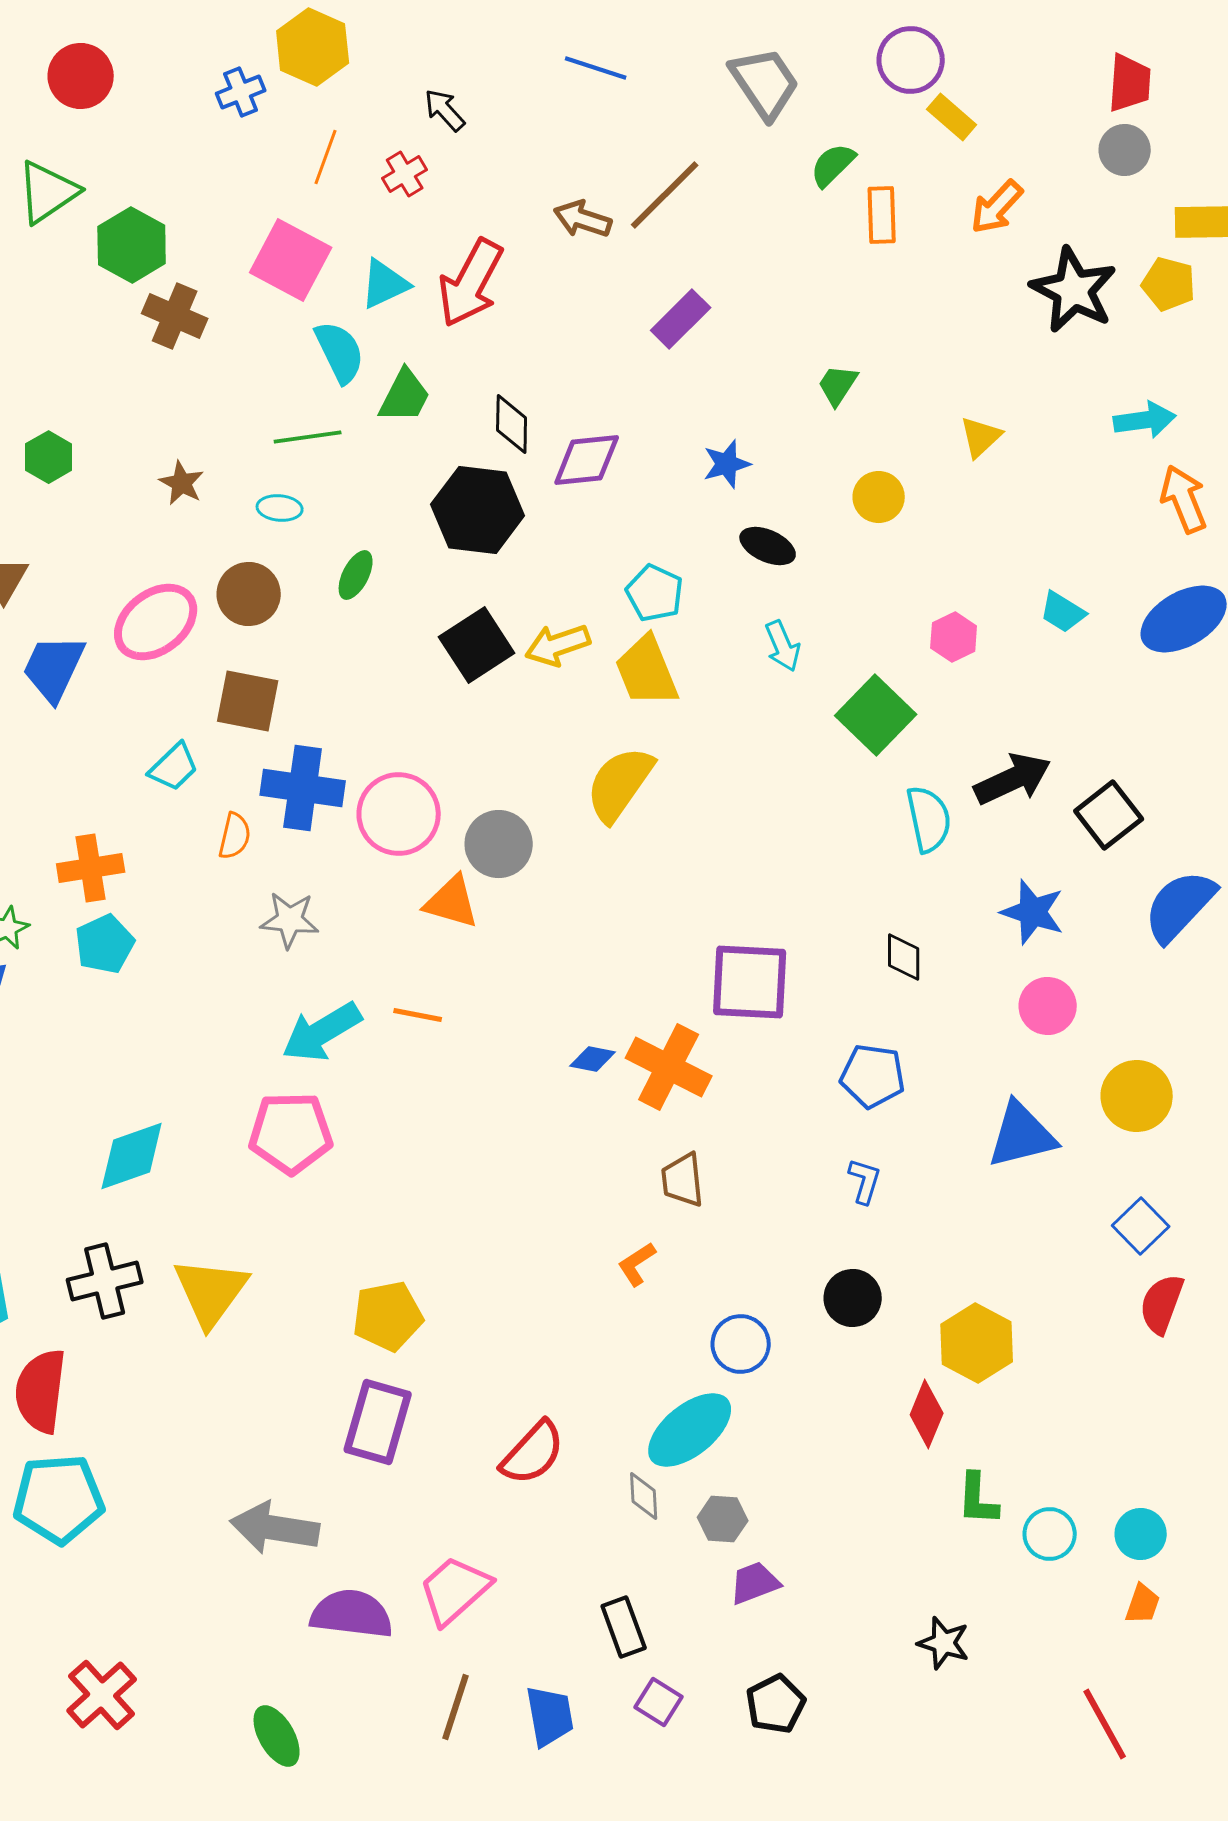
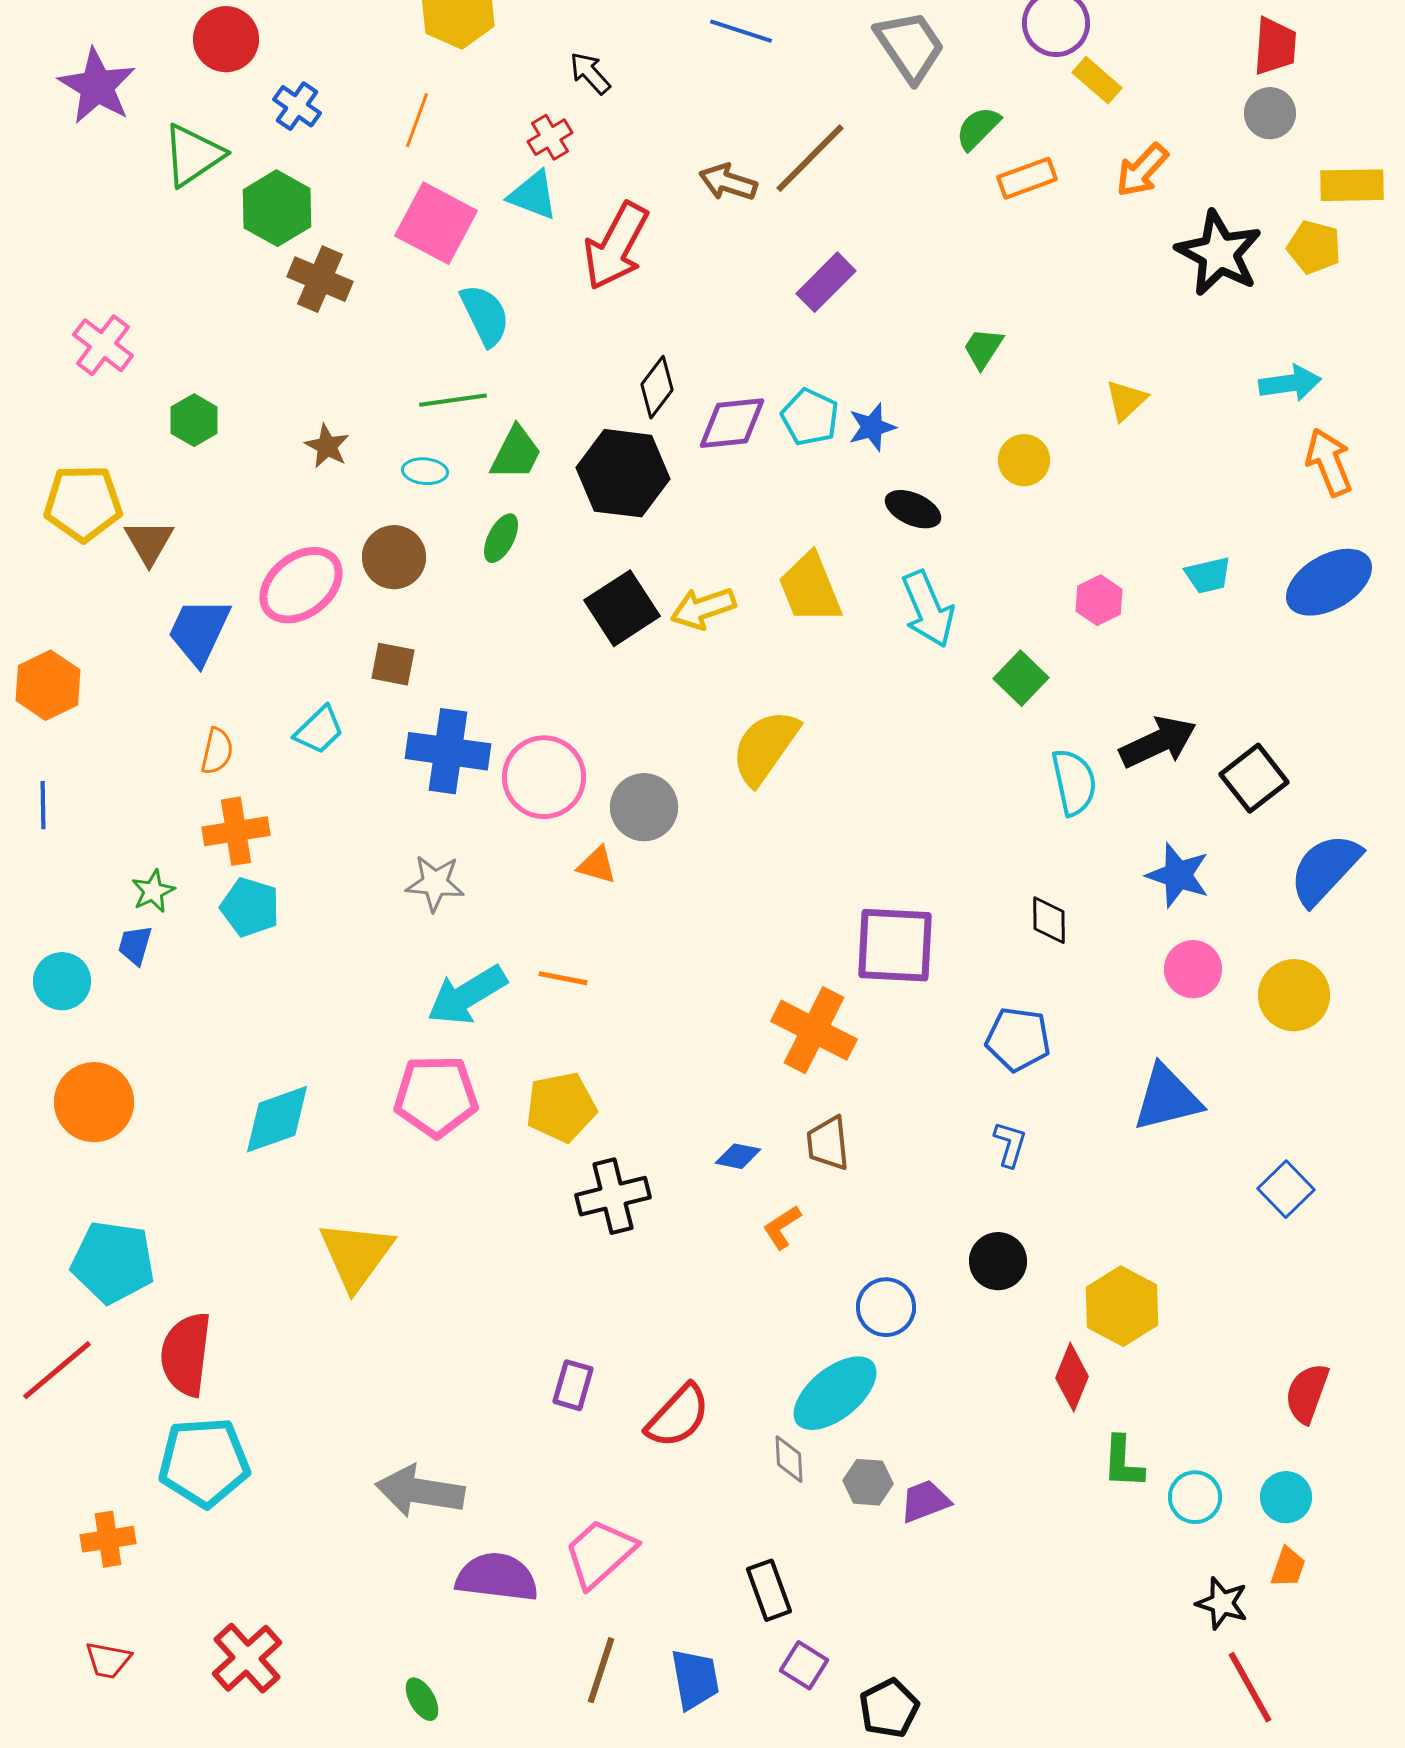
blue cross: (241, 92) -> (297, 106), moved, turned -33
orange line: (326, 157) -> (417, 120), moved
orange rectangle: (882, 215) -> (1027, 178), turned 72
cyan triangle: (385, 284) -> (533, 195), moved, turned 46
green trapezoid: (405, 396) -> (516, 453), moved
black diamond: (512, 424) -> (657, 387), turned 36
cyan pentagon: (655, 593) -> (810, 417), moved
cyan trapezoid: (1063, 612) -> (1208, 575), turned -45
cyan arrow: (783, 646) -> (928, 609), size x1.5
yellow trapezoid: (647, 671) -> (810, 588), moved
brown square: (248, 701) -> (393, 664), size x0.7
green square: (876, 715) -> (1021, 678), size x0.7
orange semicircle: (235, 836) -> (217, 751), moved
orange triangle: (452, 902) -> (597, 865), size x0.7
cyan pentagon: (105, 944) -> (250, 907), turned -30
blue diamond: (593, 1059) -> (738, 1156), moved
yellow circle: (1137, 1096) -> (1294, 995), moved
black cross: (105, 1281) -> (613, 1196), moved
red semicircle: (1162, 1304) -> (1307, 1393), moved
yellow pentagon: (388, 1316) -> (561, 1107), moved
purple rectangle: (378, 1422) -> (573, 1385), moved, size x0.6
purple trapezoid: (755, 1583) -> (925, 1501), moved
black star: (944, 1643) -> (1222, 1603), moved
black pentagon: (776, 1704) -> (889, 1708), moved
green ellipse: (277, 1736) -> (422, 1699), size x0.7

